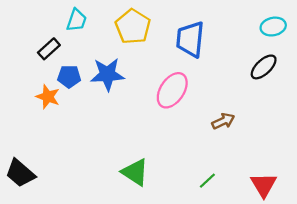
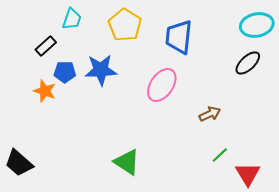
cyan ellipse: (273, 27) -> (257, 25), size x1.4
green line: (207, 181) -> (220, 155), moved

